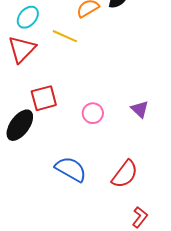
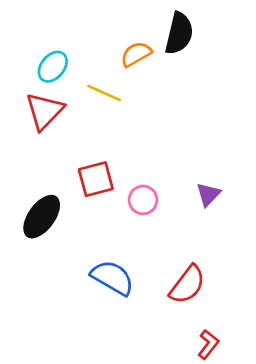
red square: (44, 98) -> (96, 179), moved
purple triangle: (140, 109) -> (208, 194), turned 30

